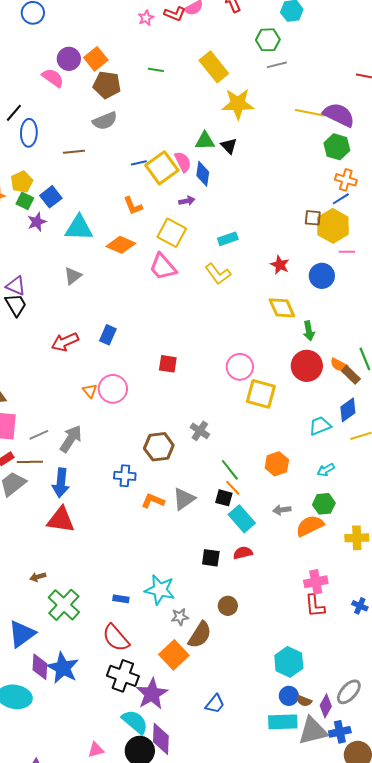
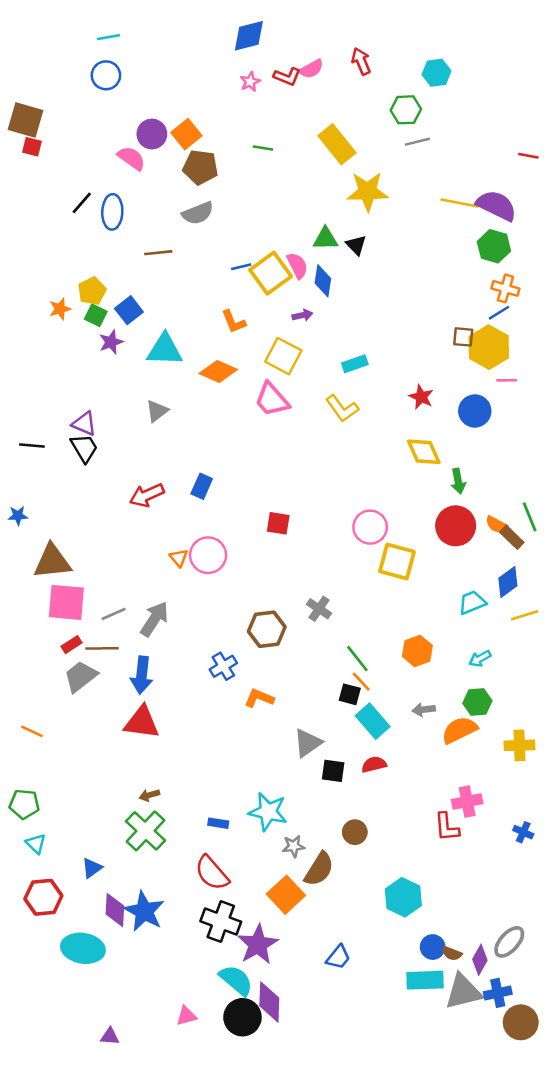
blue ellipse: (29, 133) -> (112, 212), moved
blue cross: (125, 476) -> (223, 666), turned -35
gray triangle: (184, 499) -> (308, 743), moved
brown arrow: (38, 577) -> (149, 795), moved
red L-shape: (315, 606) -> (447, 827), moved
blue triangle: (22, 634) -> (92, 868), size x0.6
cyan hexagon: (289, 662) -> (403, 897), moved

